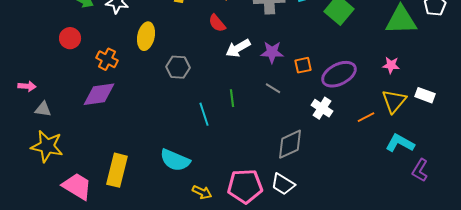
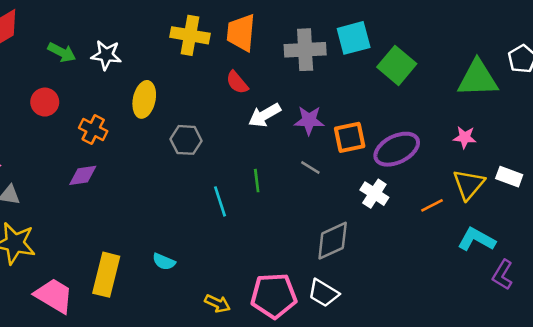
orange square: (303, 65) -> (350, 137), size x1.4
purple diamond: (99, 94) -> (83, 175), size x0.7
cyan semicircle: (175, 160) -> (164, 262), moved, size x0.6

